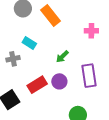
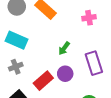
cyan rectangle: (29, 43) -> (17, 40), moved, size x1.5
gray cross: (13, 59) -> (16, 67), moved

